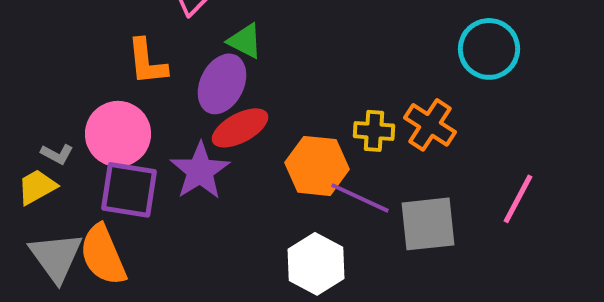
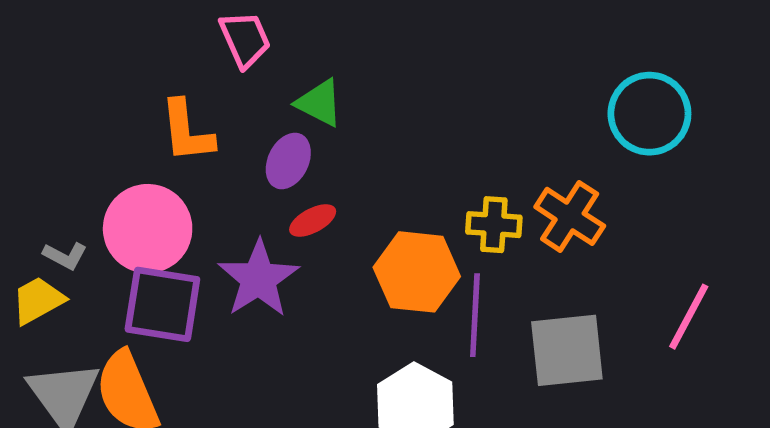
purple ellipse: (222, 84) -> (288, 161), size x0.7
red ellipse: (240, 128) -> (313, 221), size x0.6
purple line: (360, 198) -> (475, 315), turned 68

